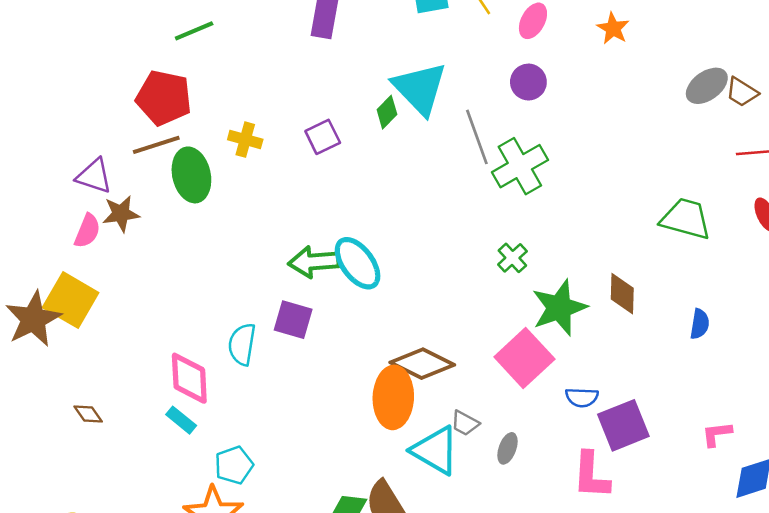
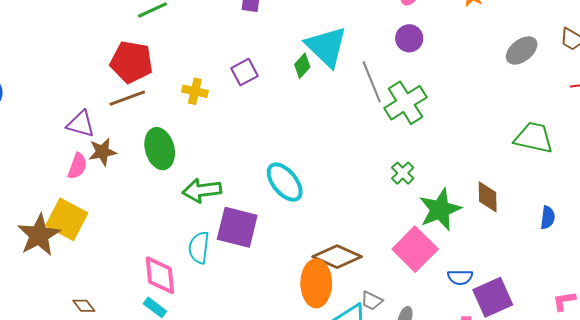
gray ellipse: (707, 86) -> (522, 50), moved
purple square: (323, 137) -> (245, 72), moved
green ellipse: (191, 175) -> (160, 149), moved
green arrow: (314, 262) -> (202, 190), moved
purple square: (293, 320) -> (237, 227), size x1.4

